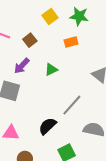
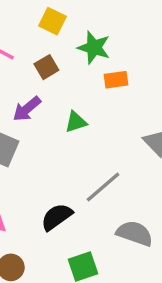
green star: (79, 16) -> (94, 48), moved
yellow square: (50, 17) -> (53, 21), moved, turned -35

